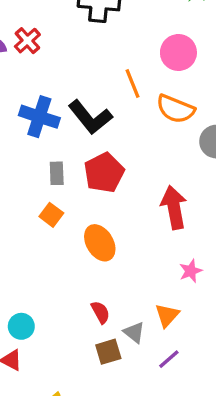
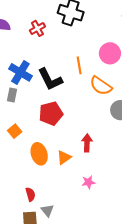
red cross: (27, 41) -> (37, 28), moved
gray rectangle: (57, 173) -> (12, 95), moved
red arrow: (174, 207) -> (87, 143), size x0.7
orange triangle: (167, 315) -> (64, 157), moved

